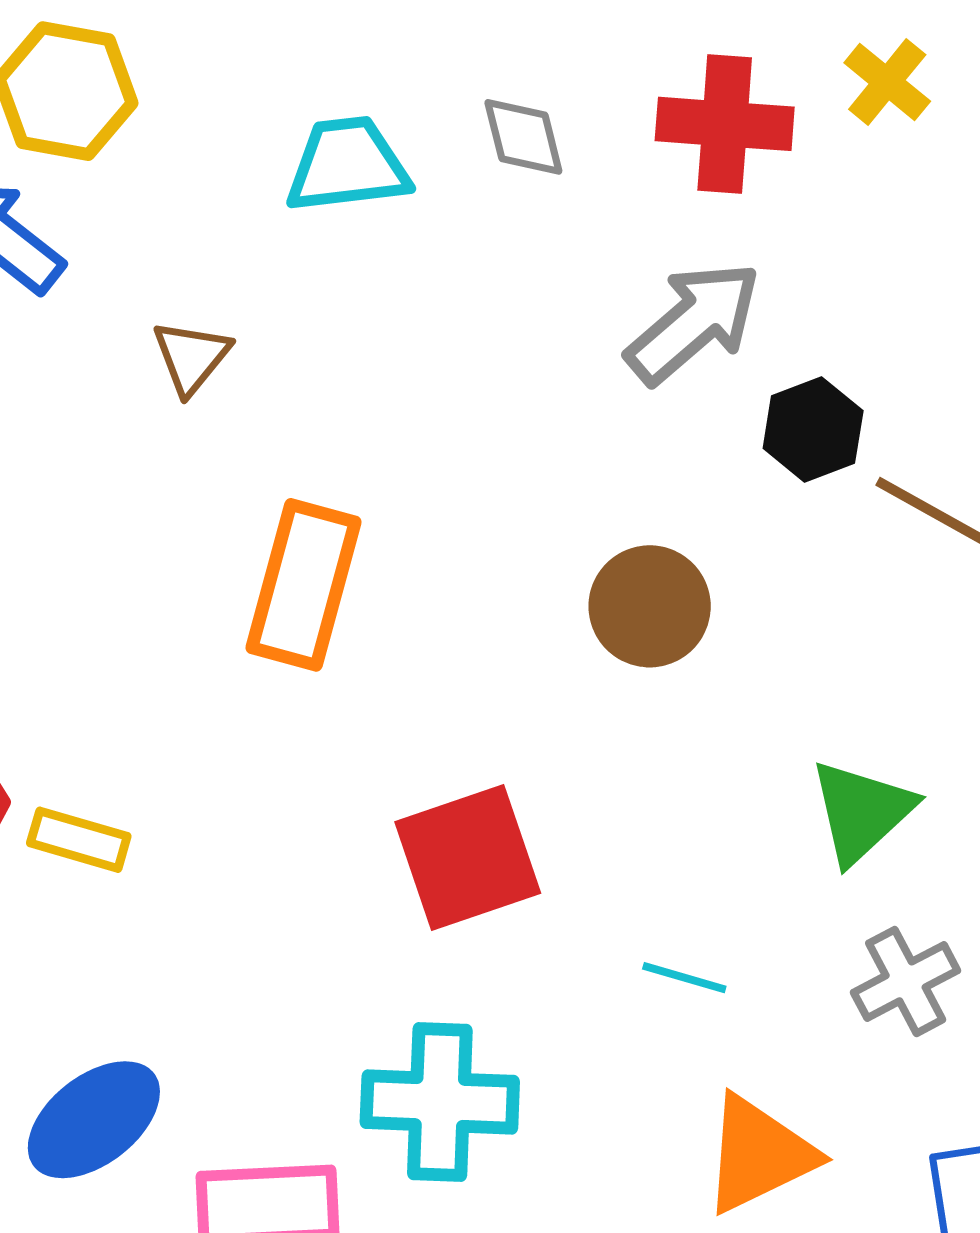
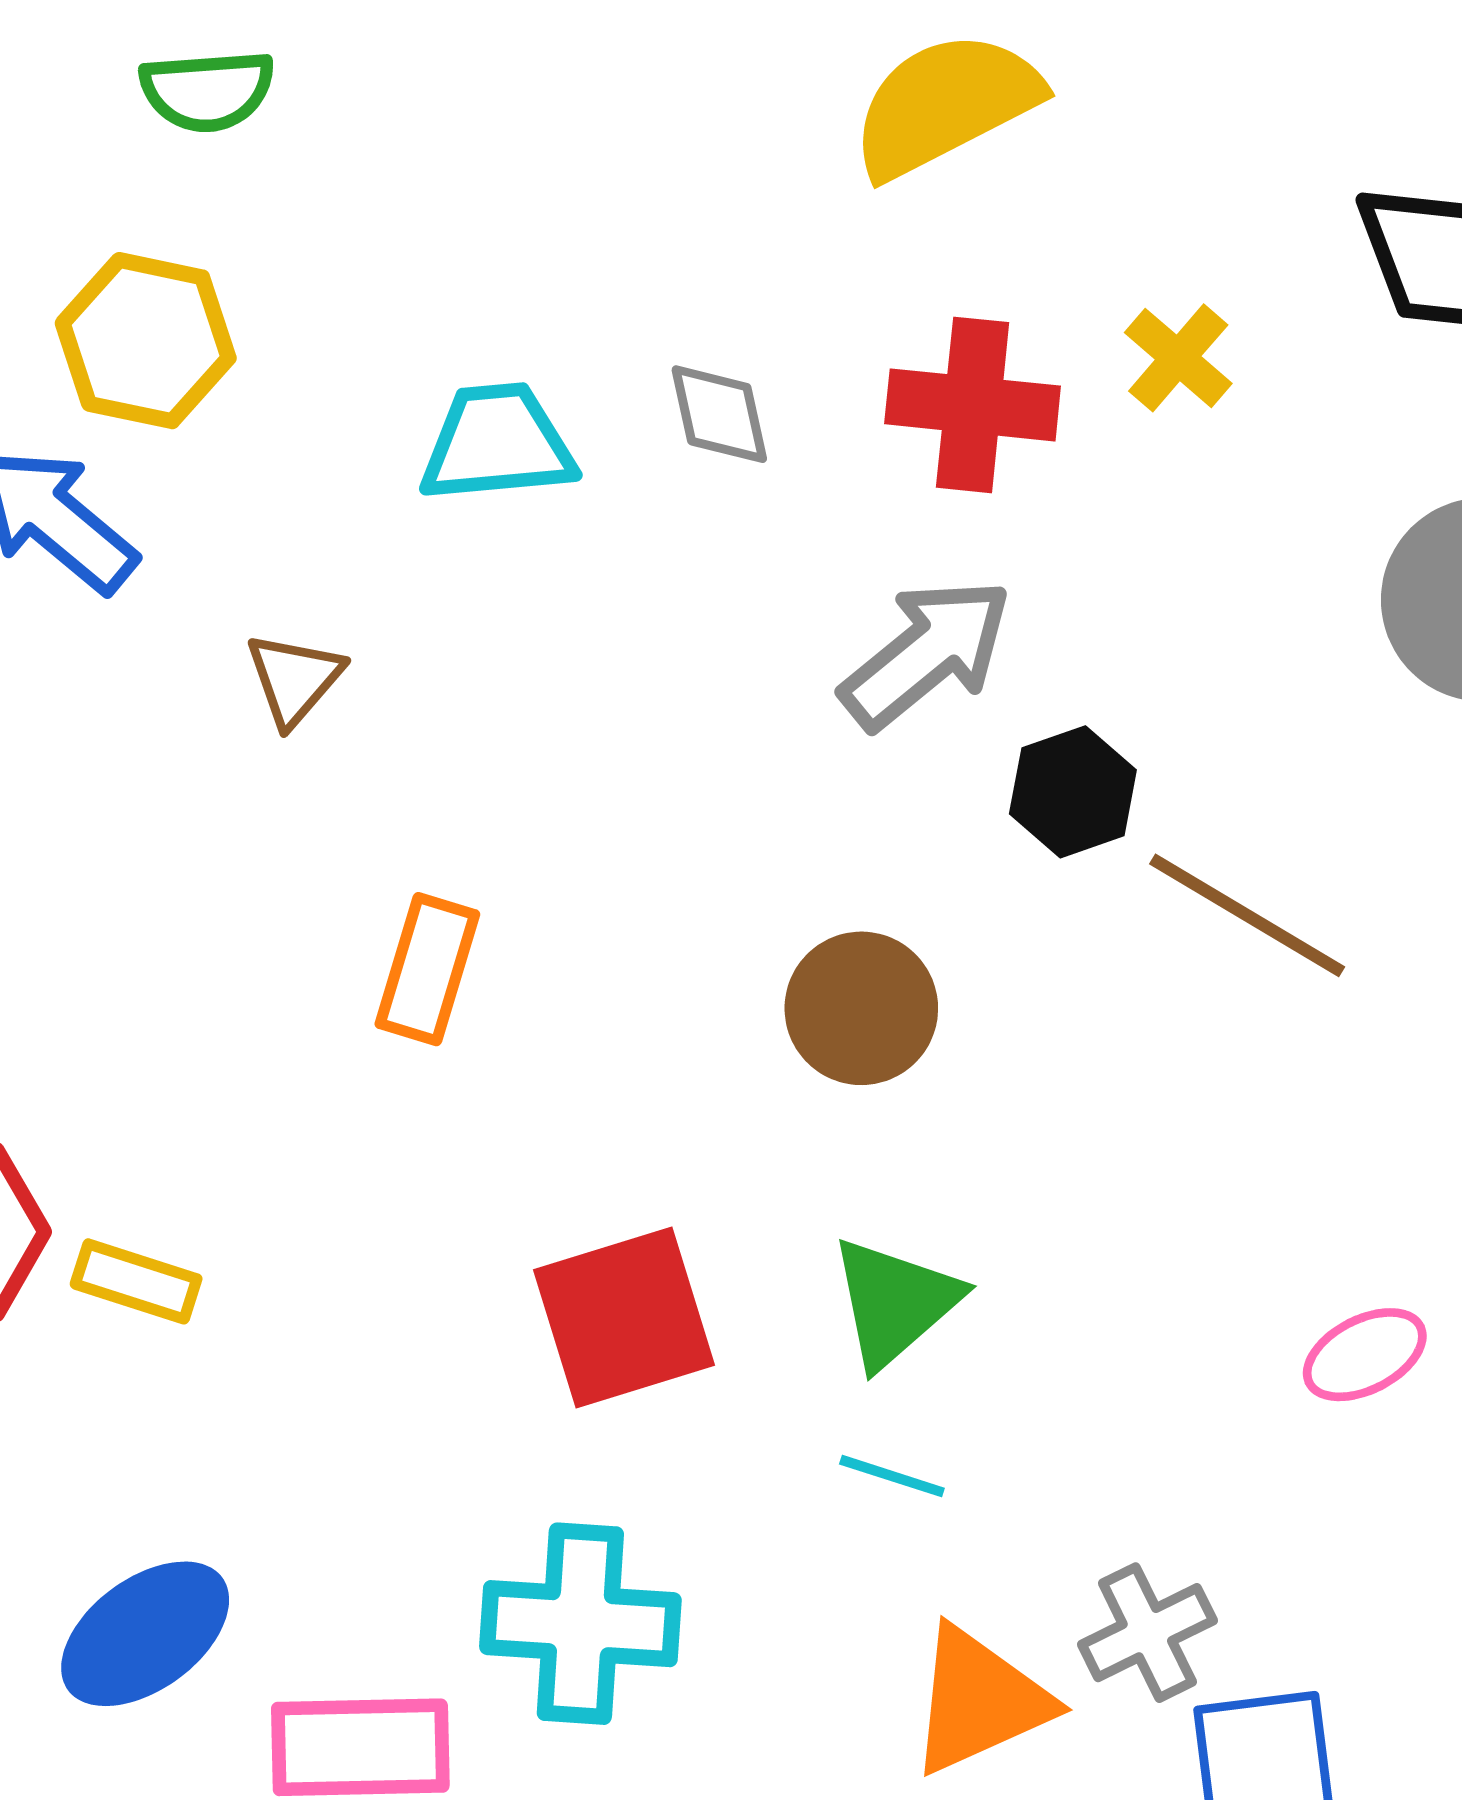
orange rectangle: (304, 585) -> (427, 969), size x0.7
green triangle: (862, 812) -> (895, 1302), moved
gray cross: (906, 981) -> (1147, 1633), moved

